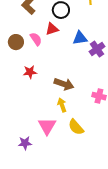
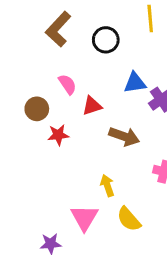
red triangle: (52, 29) -> (92, 106), moved
brown circle: (16, 42) -> (37, 109), moved
brown arrow: (64, 84) -> (124, 136), moved

